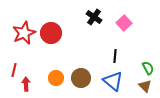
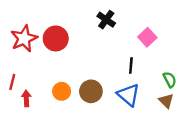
pink square: (124, 23) -> (147, 37), moved

